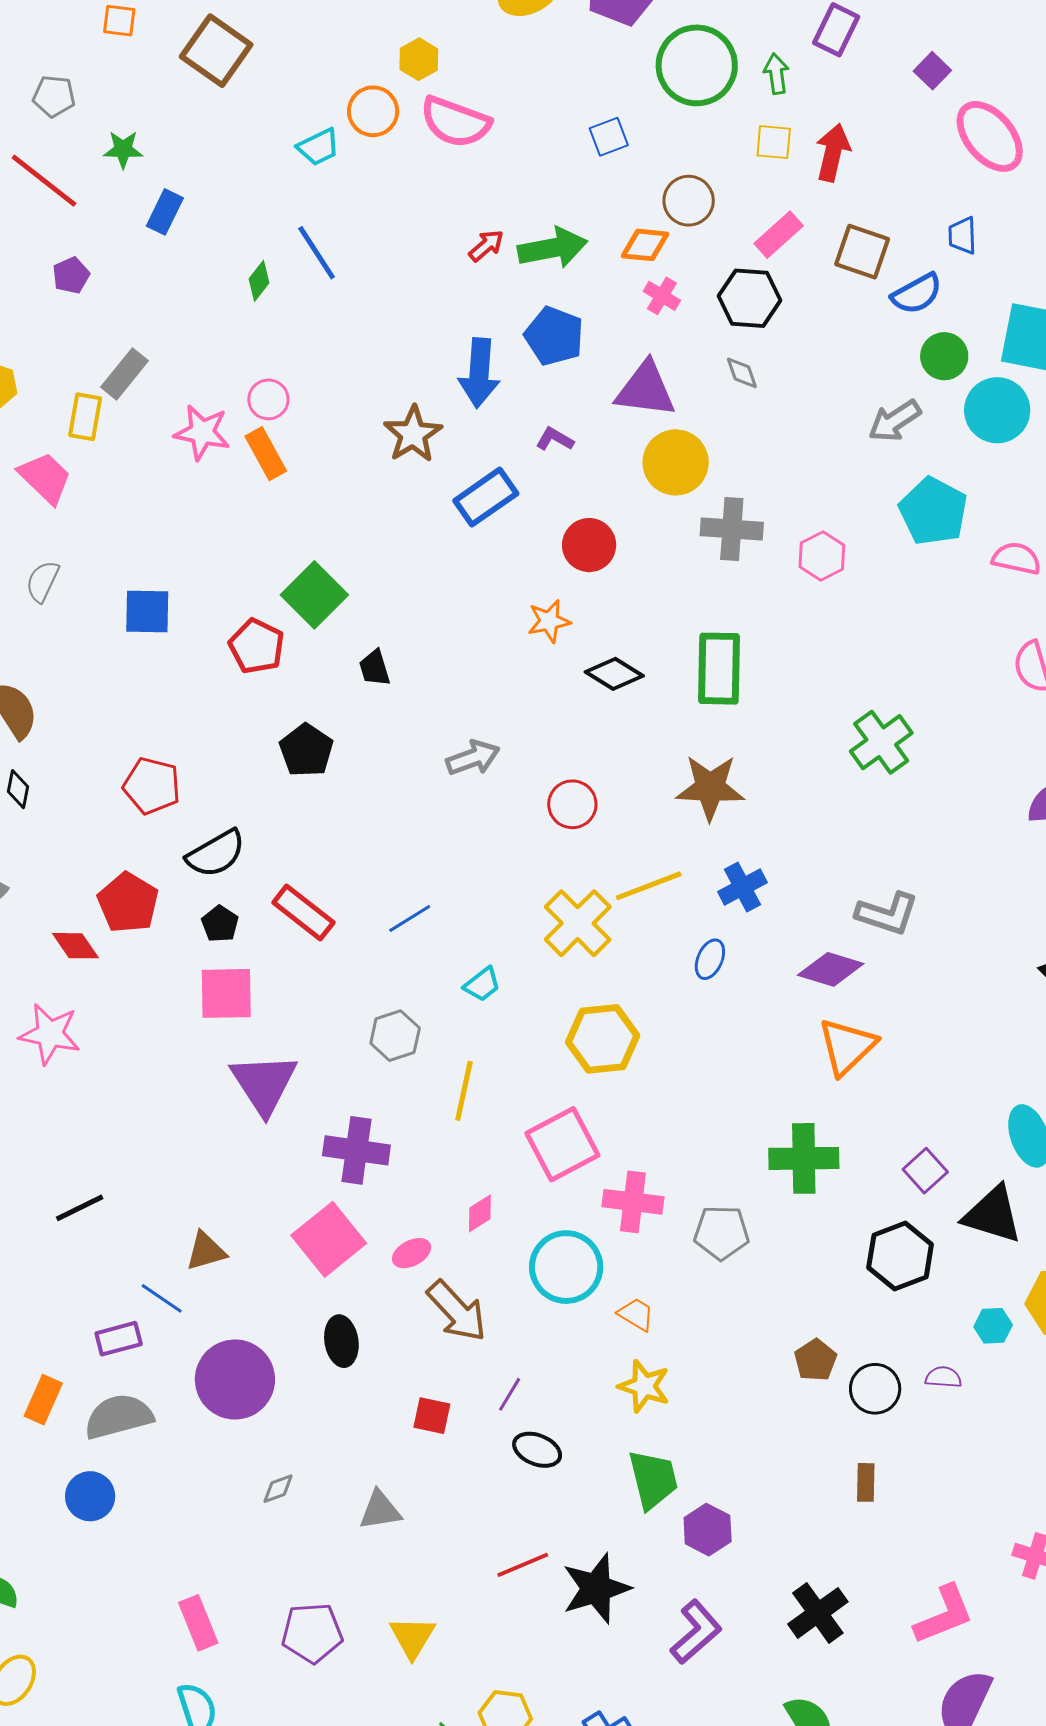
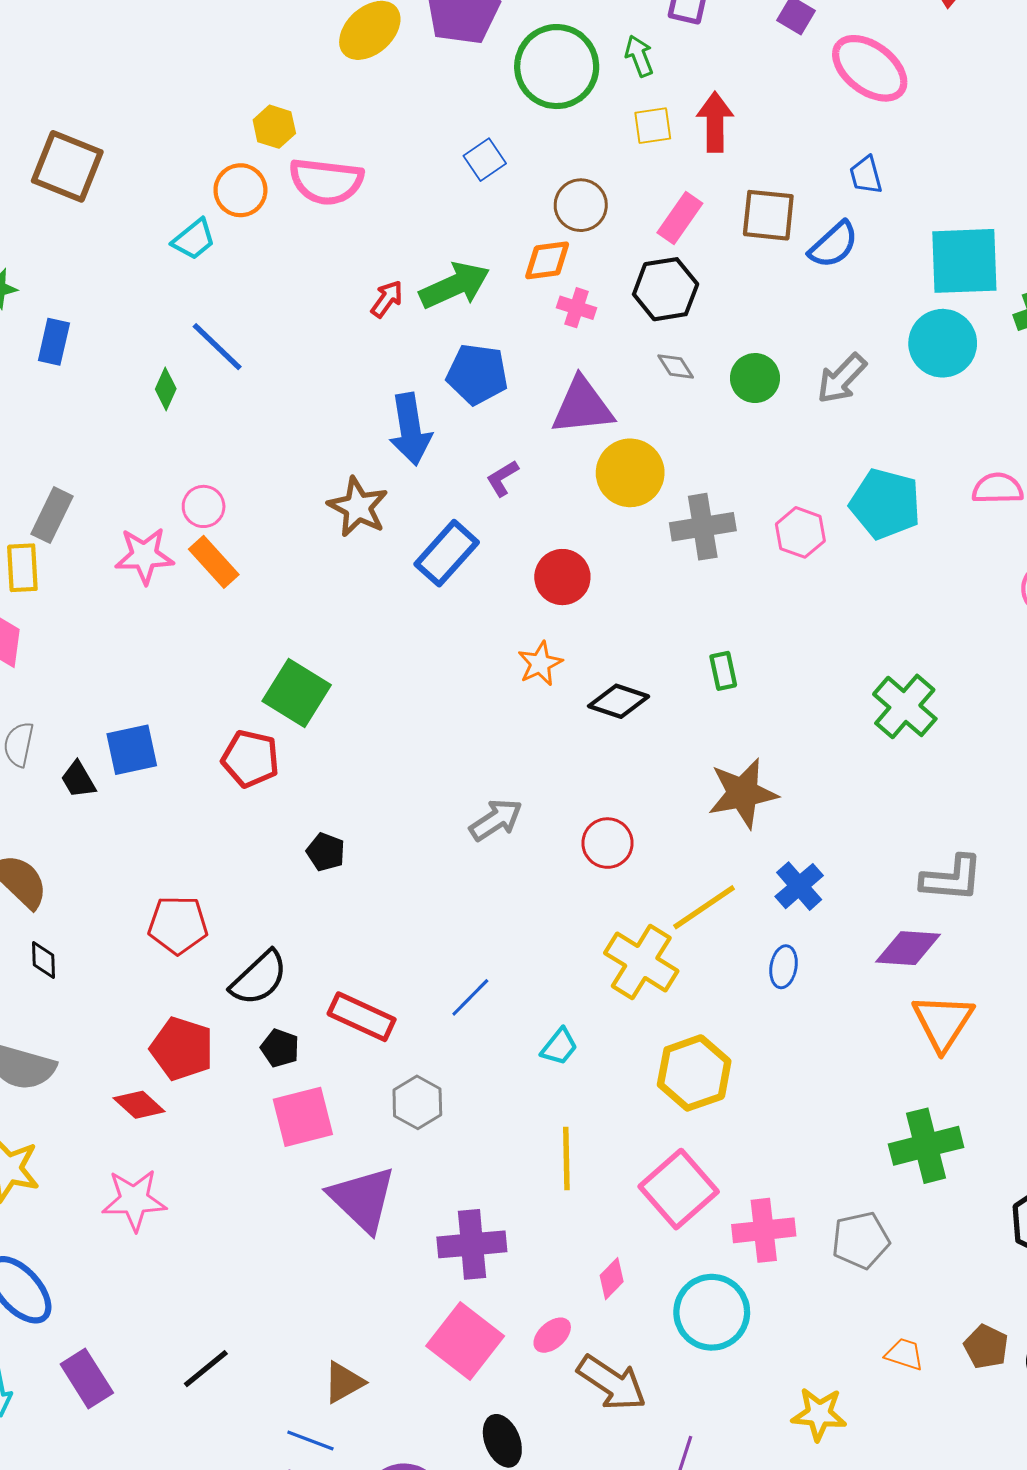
green circle: (944, 356) -> (755, 378), moved
purple L-shape: (555, 439) -> (502, 478), turned -48
cyan pentagon: (933, 511) -> (885, 504), moved
black trapezoid: (375, 668) -> (78, 780), moved
green rectangle: (719, 669) -> (723, 671), size x0.5
black pentagon: (306, 750) -> (326, 852), size x0.7
gray hexagon: (395, 1036) -> (417, 1102), moved
orange trapezoid: (636, 1314) -> (904, 1354), moved

